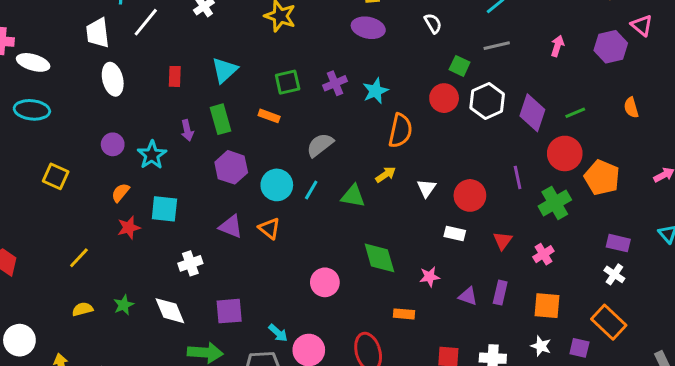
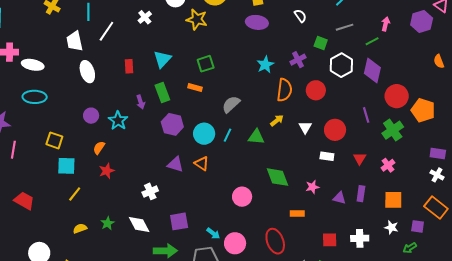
purple cross: (335, 83) -> (298, 60), moved
red circle: (444, 98) -> (316, 90), moved
green line: (575, 113) -> (372, 41), moved
cyan square: (164, 209) -> (66, 166), moved

